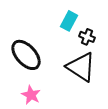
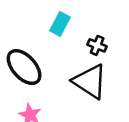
cyan rectangle: (69, 21) -> (60, 24), moved

